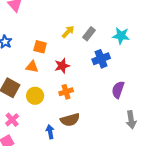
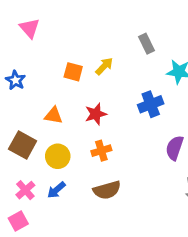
gray rectangle: (89, 34) -> (146, 44), moved, turned -64
orange square: (40, 47) -> (73, 72), moved
blue arrow: (50, 132) -> (56, 190), moved, turned -120

